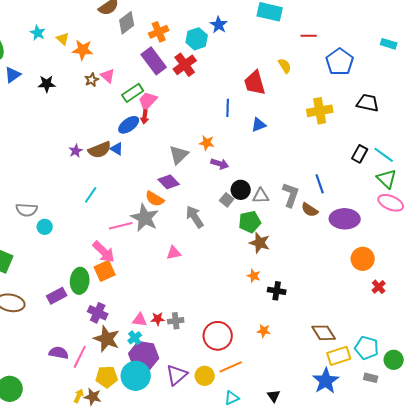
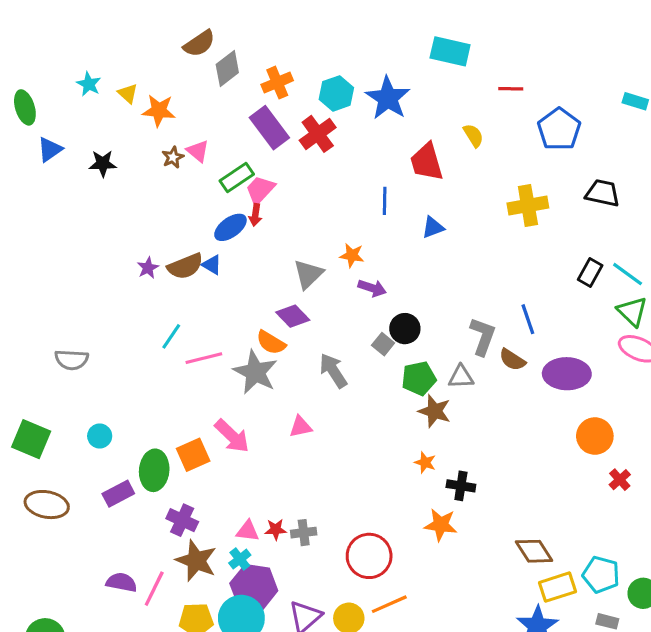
blue star: (219, 25) -> (388, 98), moved, size x1.6
gray triangle: (261, 196) -> (461, 377), moved
pink line: (121, 226) -> (204, 358), moved
cyan circle: (45, 227) -> (100, 436), moved
pink arrow: (104, 252) -> (232, 436), moved
orange star: (264, 331) -> (441, 525), moved, size x1.5

